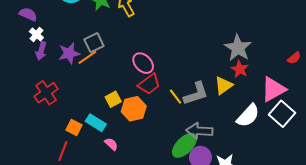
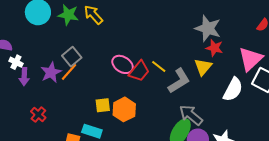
red trapezoid: (149, 84) -> (139, 71), moved
red cross: (46, 93) -> (38, 115), size x0.7
yellow line: (176, 97) -> (159, 66), moved
yellow square: (113, 99) -> (103, 105), turned 35
gray arrow: (199, 131) -> (191, 115), turned 50

